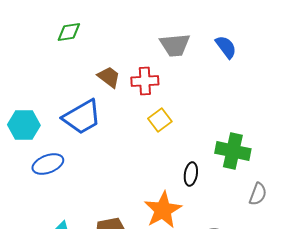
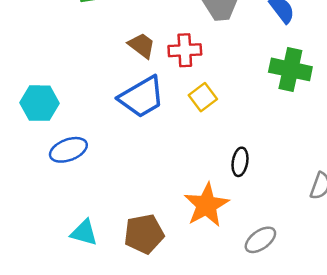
blue trapezoid: (82, 117) -> (142, 97), moved
green cross: (233, 151) -> (290, 69), moved

